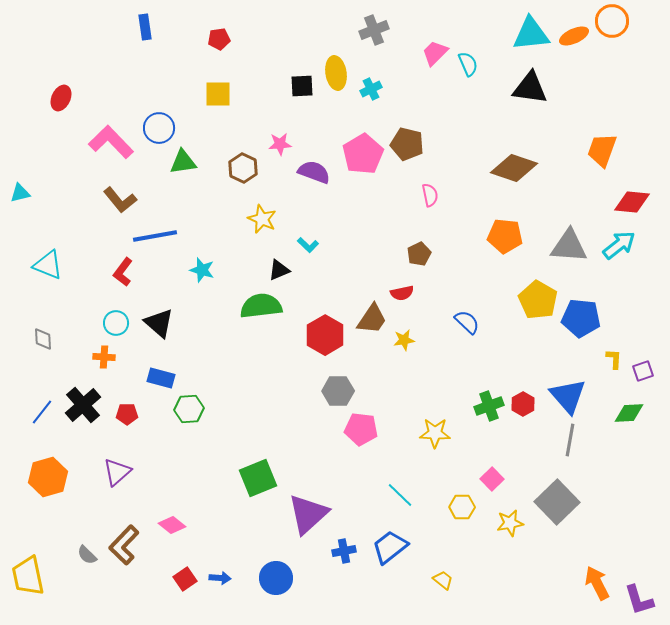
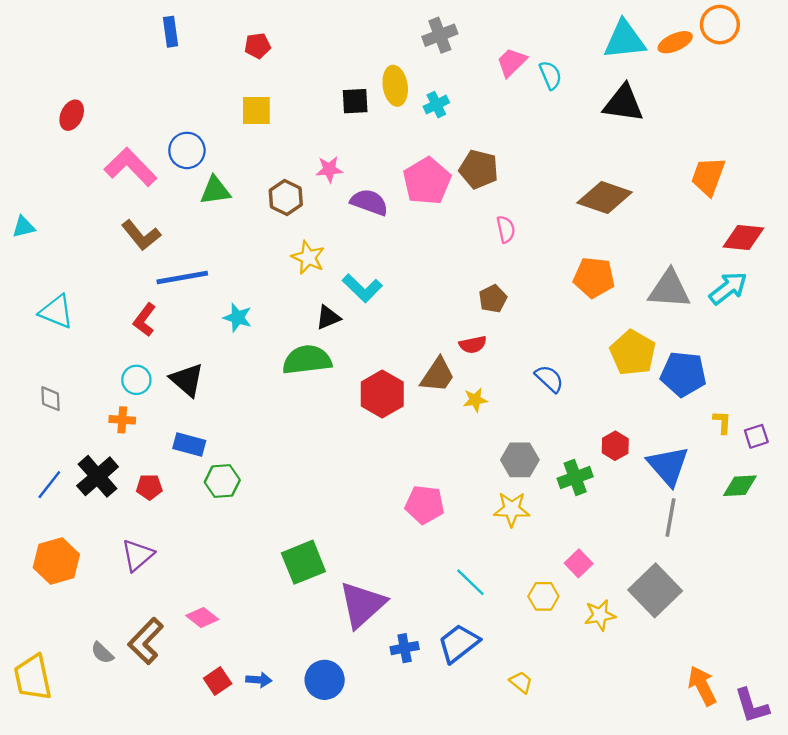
cyan L-shape: (308, 245) -> (362, 288), size x1.6
gray hexagon: (338, 391) -> (520, 460), moved
red hexagon: (523, 404) -> (615, 446), moved

